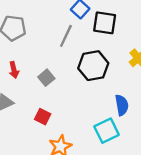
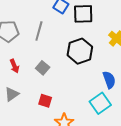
gray line: (66, 36) -> (39, 31), moved

